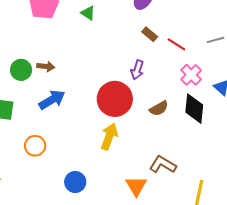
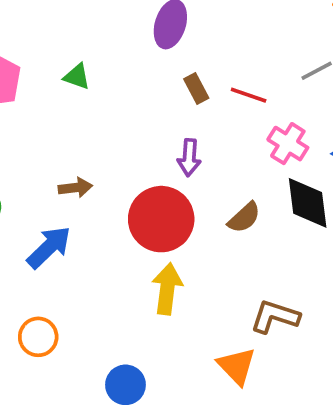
brown rectangle: (150, 34) -> (196, 89), turned 35
brown arrow: (46, 66) -> (75, 188), moved

